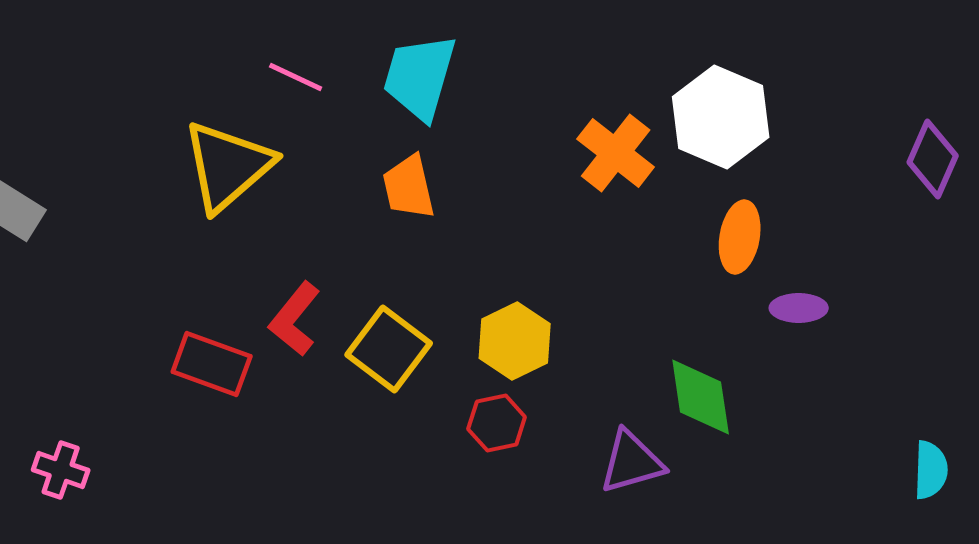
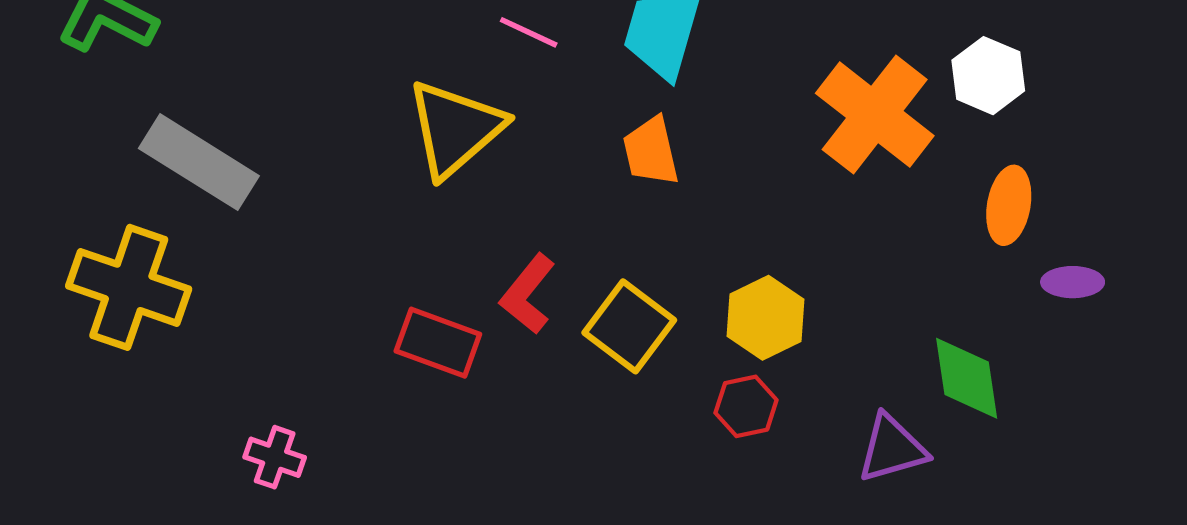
white hexagon: (721, 117) -> (988, 76), size x0.7
orange cross: (616, 153) -> (875, 114), size x1.4

